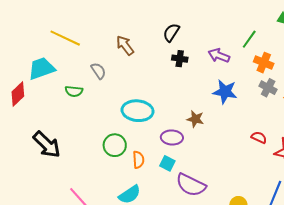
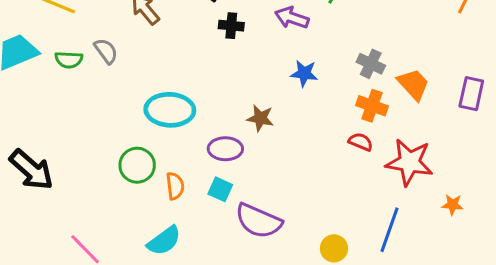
orange cross: (264, 63) -> (372, 106), moved
green semicircle: (74, 91) -> (69, 60), moved
blue star: (225, 92) -> (304, 73), size x0.7

